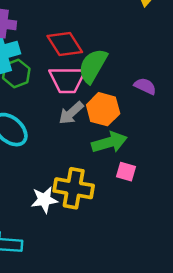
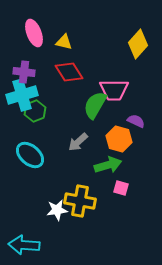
red diamond: (65, 44) -> (69, 72), moved
pink trapezoid: (67, 80) -> (114, 90), moved
orange hexagon: (103, 109) -> (119, 139), moved

